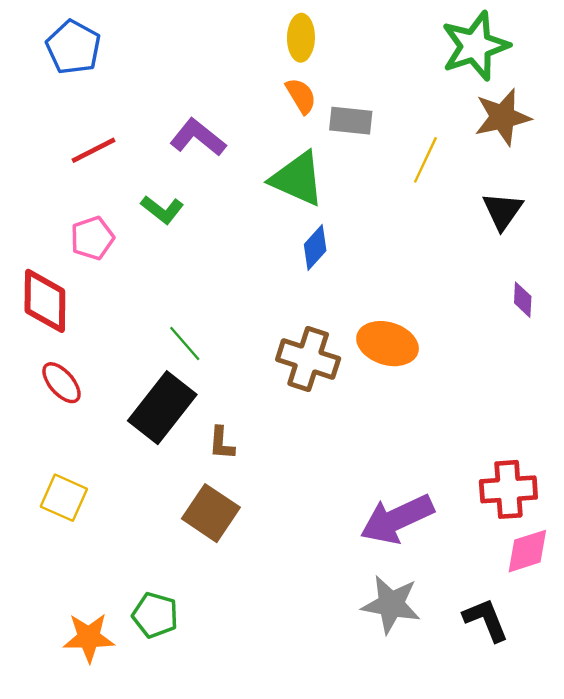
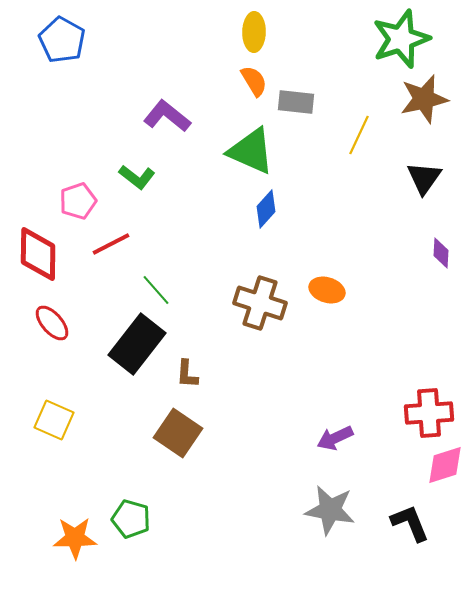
red line: (94, 150) -> (111, 244), moved
orange ellipse: (388, 344) -> (327, 290), size x0.7
purple arrow: (397, 519) -> (335, 438), size x0.6

